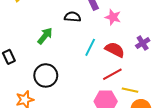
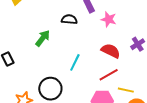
cyan line: (90, 47) -> (75, 62), moved
black circle: (46, 75) -> (50, 89), moved

